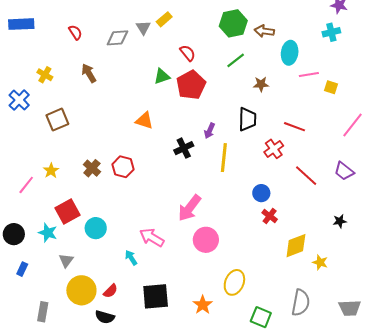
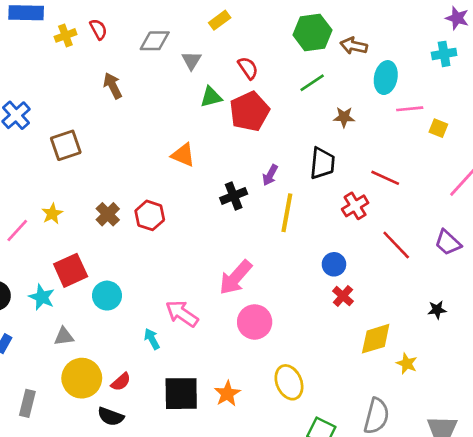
gray triangle: (143, 28) -> (191, 61), moved
yellow cross: (45, 75) -> (65, 35), moved, turned 35
gray triangle: (66, 260) -> (64, 336), turned 42
yellow ellipse: (234, 282) -> (289, 382), turned -50
orange star: (203, 305) -> (227, 394), moved

